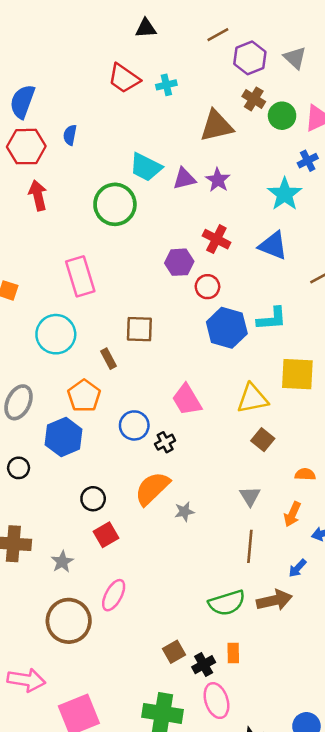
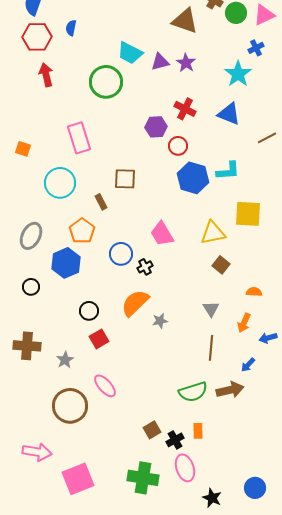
brown triangle: (216, 126) -> (185, 21), turned 32
pink ellipse: (114, 595) -> (105, 386), turned -70

